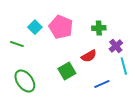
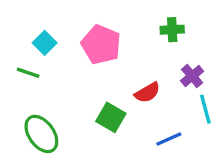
cyan square: (35, 27) -> (45, 43), moved
green cross: (99, 28) -> (172, 30), moved
green square: (67, 71) -> (111, 117), turned -30

